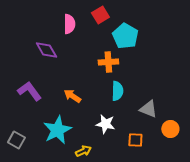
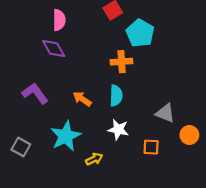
pink semicircle: (69, 24) -> (59, 20), moved
cyan semicircle: (117, 91) -> (116, 96), moved

